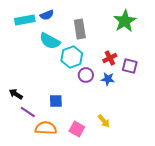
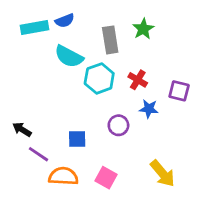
green star: (125, 21) -> (143, 29), moved, size x0.7
red cross: (110, 58) -> (138, 80), moved, turned -32
purple circle: (86, 75) -> (118, 125), moved
yellow arrow: (104, 121) -> (163, 174), moved, size x1.5

